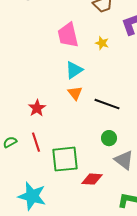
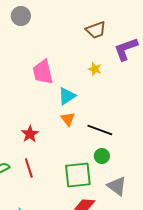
pink trapezoid: (68, 35) -> (43, 72), moved
green circle: (109, 138) -> (102, 156), moved
green square: (65, 159) -> (78, 175), moved

